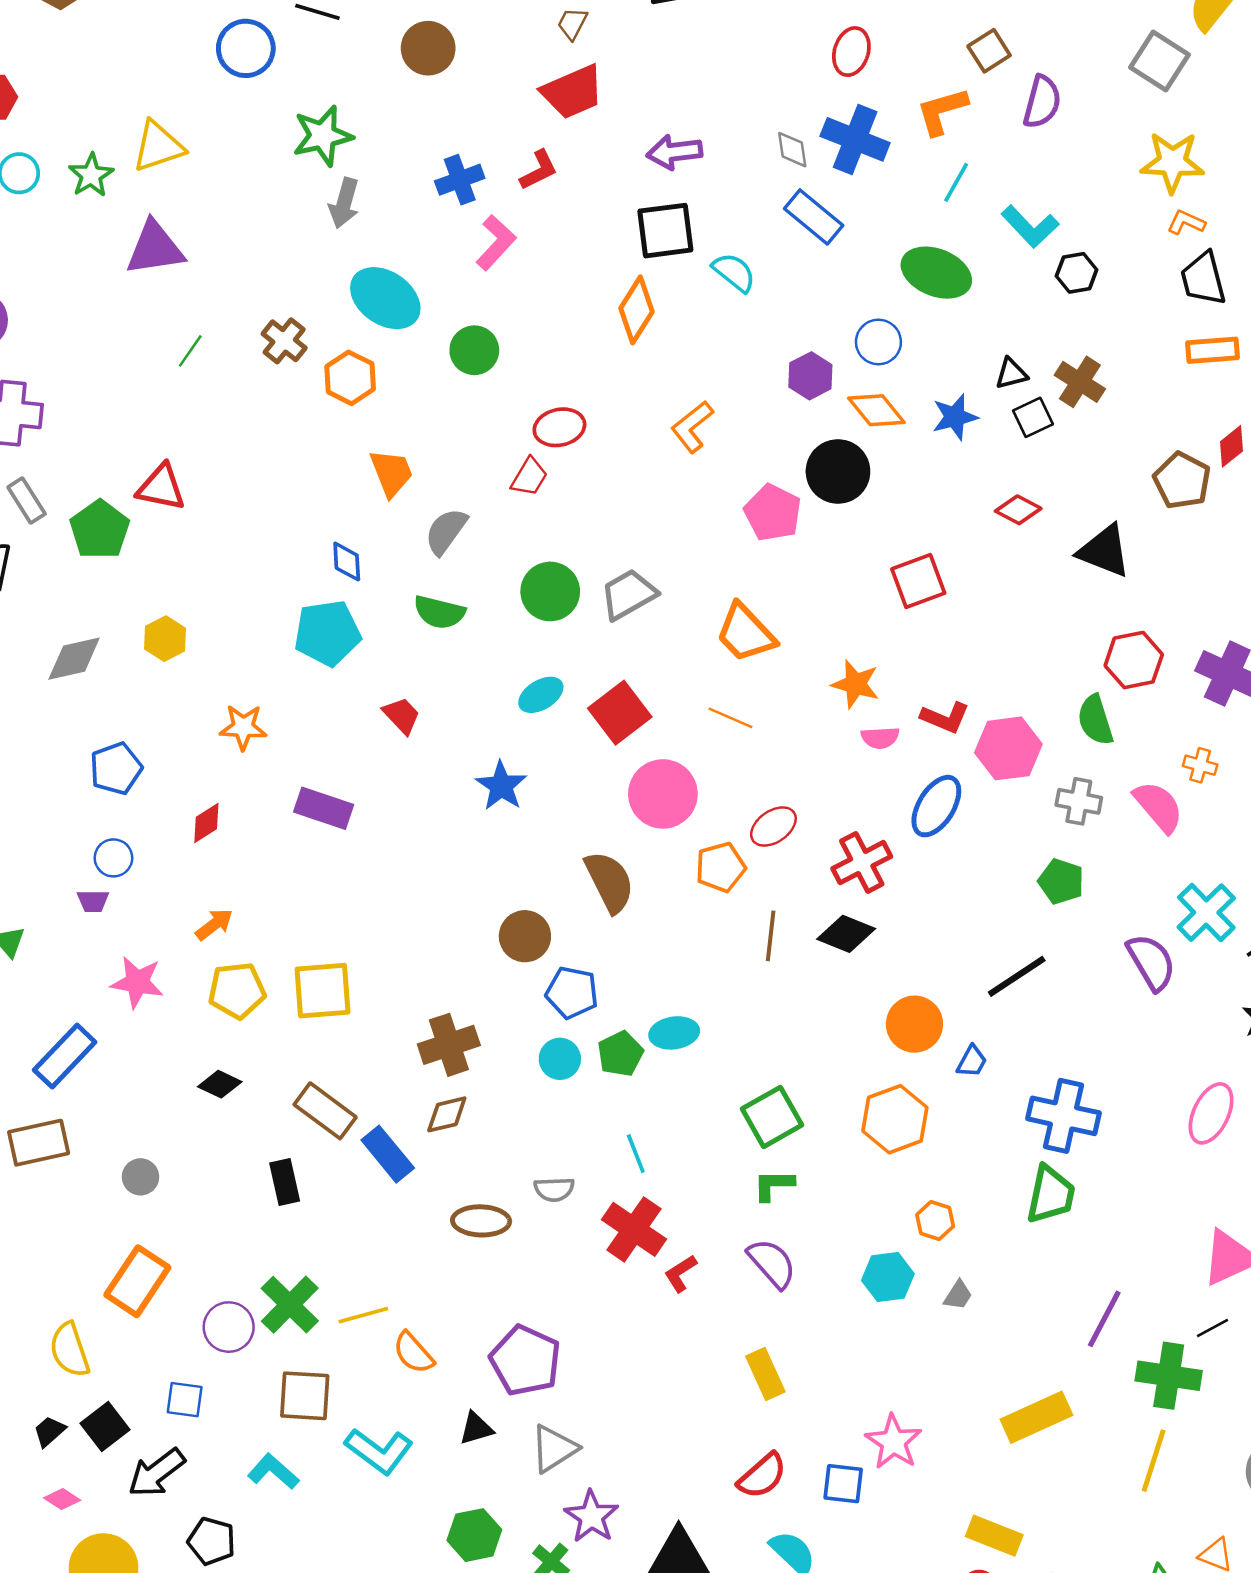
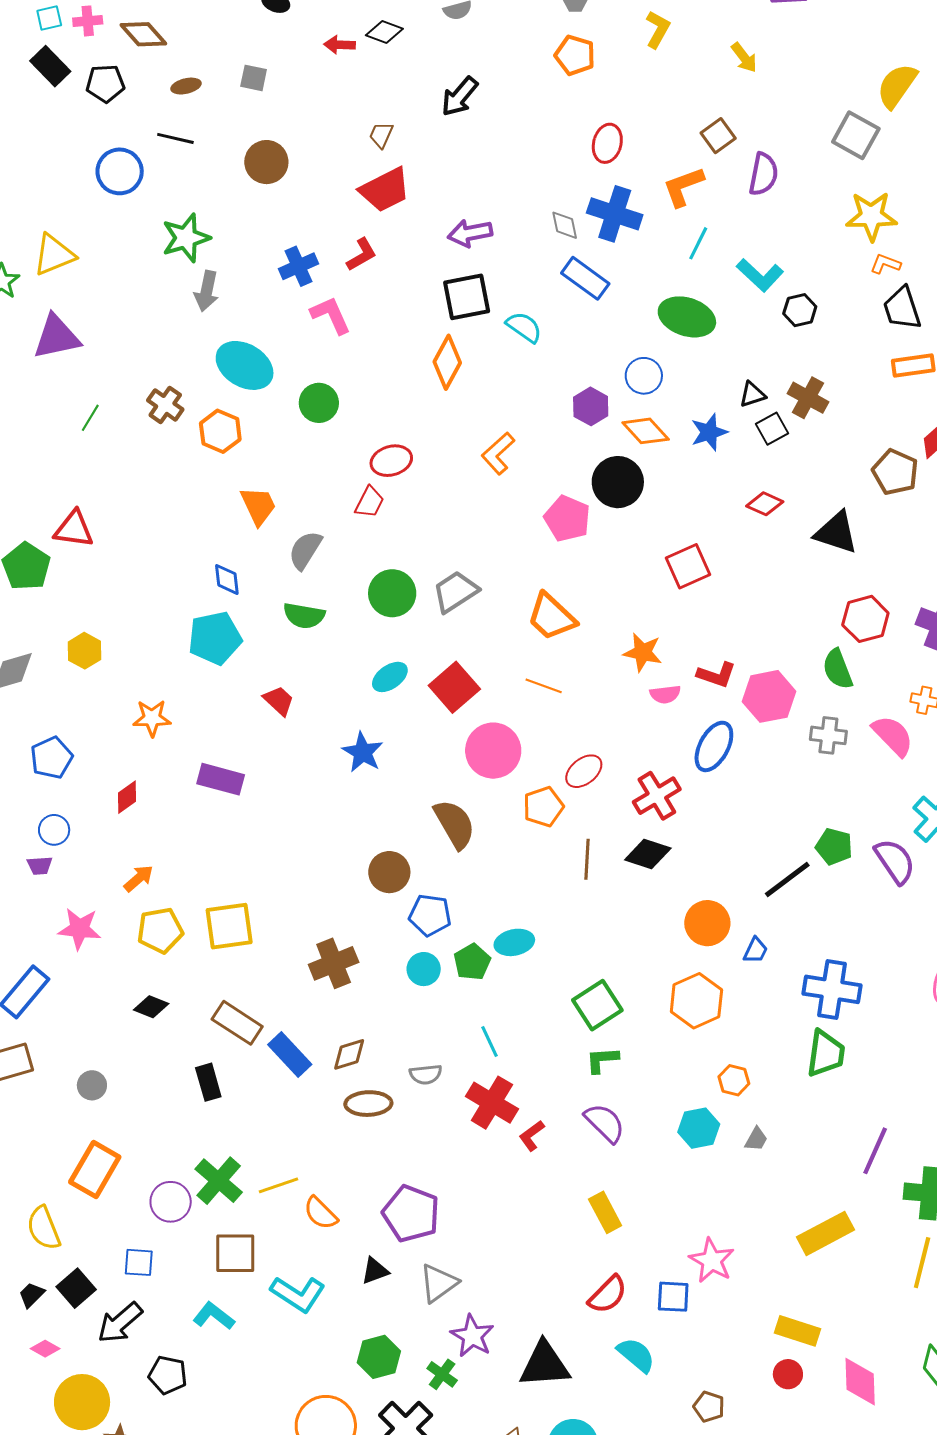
pink L-shape: (496, 243) -> (331, 315), turned -63
green pentagon: (1061, 881) -> (834, 846), moved
brown diamond: (447, 1114) -> (349, 1054), moved

